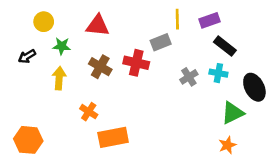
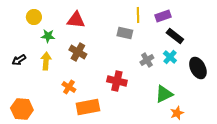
gray rectangle: (161, 42) -> (125, 33), turned 35
black arrow: (27, 56) -> (19, 60), moved
red cross: (136, 63) -> (117, 81), moved
cyan cross: (218, 73) -> (170, 57), turned 32
green triangle: (233, 113) -> (164, 94), moved

